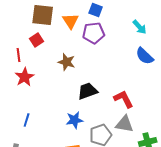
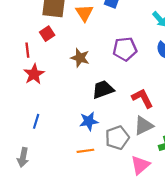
purple pentagon: (94, 33) -> (125, 49), moved
gray triangle: (125, 124) -> (144, 126), turned -36

